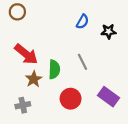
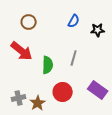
brown circle: (17, 12) -> (29, 22), moved
gray line: (82, 62) -> (74, 58), turned 42
brown star: (34, 79) -> (38, 103), moved

